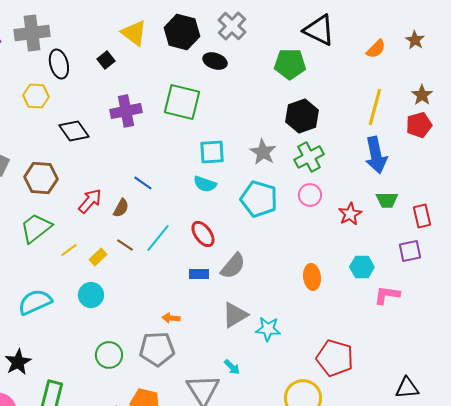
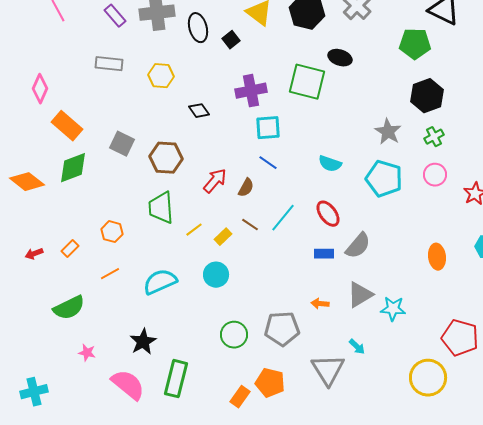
black ellipse: (215, 61) -> (340, 58), moved
black ellipse: (59, 64) -> (198, 28), moved
black diamond: (74, 131) -> (199, 111), size x0.7
cyan square: (212, 152) -> (268, 128), moved
green cross: (309, 157) -> (434, 137), size x0.7
green trapezoid: (36, 228) -> (161, 208), turned -56
orange arrow: (171, 318) -> (320, 304), moved

